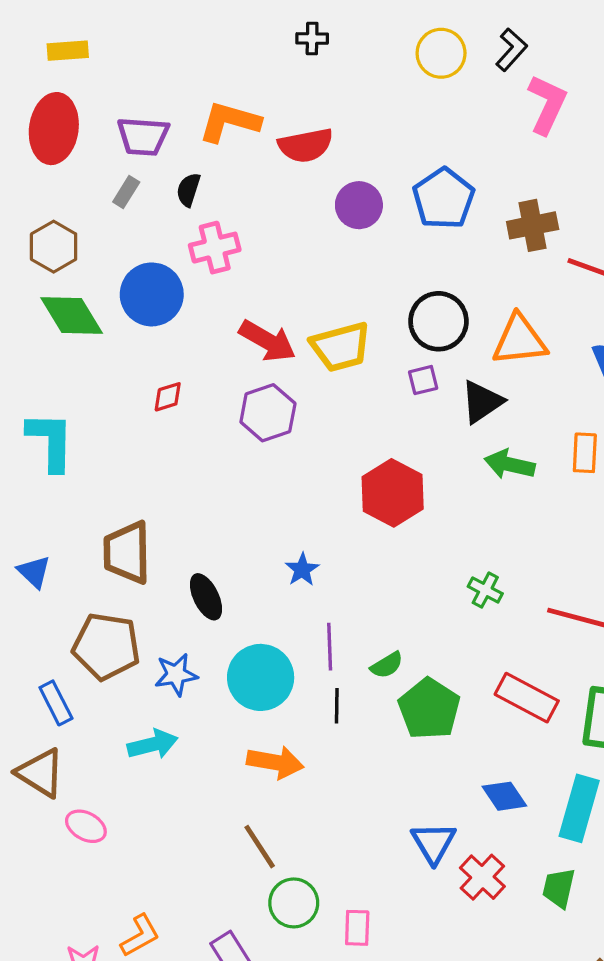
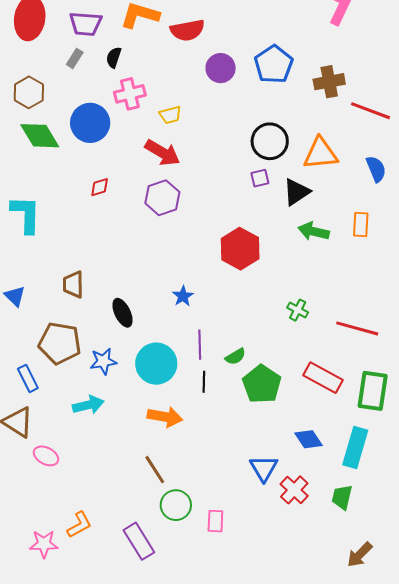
yellow trapezoid: (341, 347) -> (170, 115), moved, size x0.6
brown trapezoid: (127, 552) -> (73, 285), size x0.7

